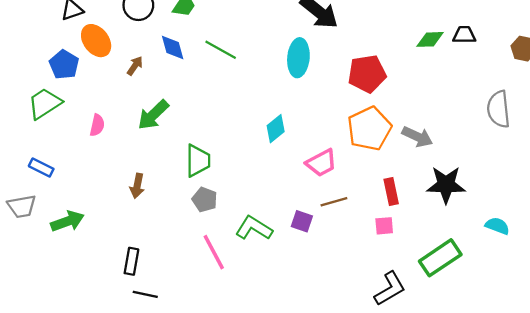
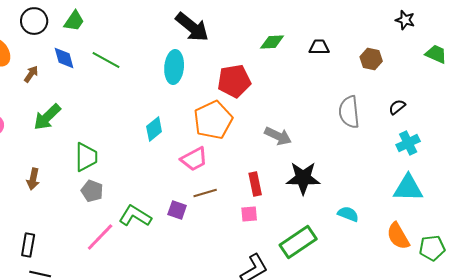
green diamond: (430, 39) -> (272, 42), moved
orange pentagon: (369, 129) -> (213, 120), moved
pink line: (214, 252) -> (100, 237), turned 72

